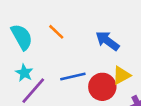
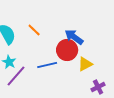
red circle: (102, 87) -> (67, 50), moved

